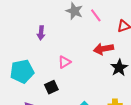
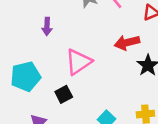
pink triangle: (64, 62) -> (78, 62), size x1.6

